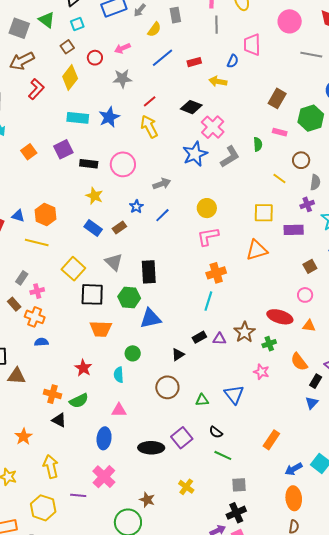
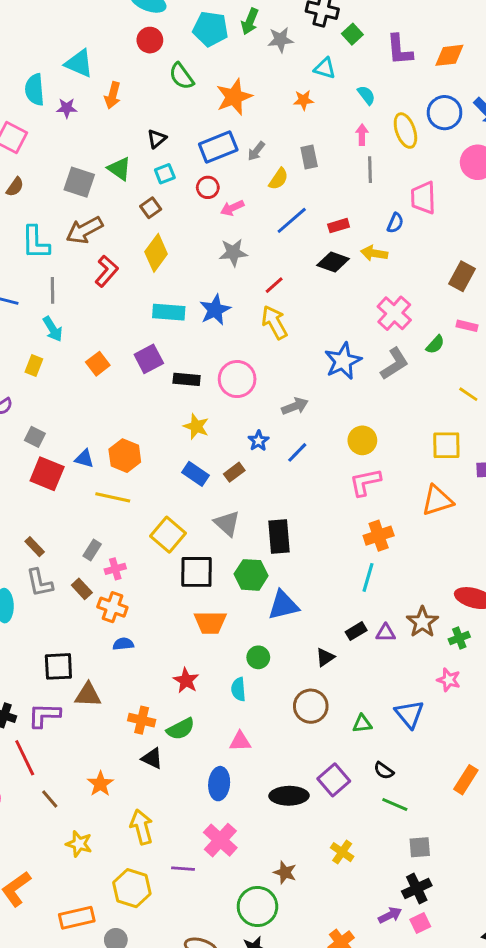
red circle: (95, 58) -> (208, 187), moved
black diamond: (191, 107) -> (333, 262), moved
pink cross: (213, 127) -> (394, 313), moved
green semicircle: (258, 144) -> (435, 345), turned 48

